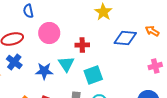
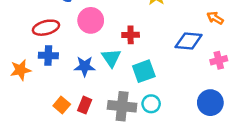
blue diamond: (125, 38) -> (189, 41), moved
blue cross: (14, 62) -> (48, 55), turned -35

